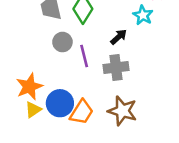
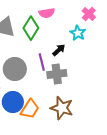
gray circle: (62, 42) -> (15, 69), moved, size x1.5
purple line: (84, 56) -> (42, 62), moved

